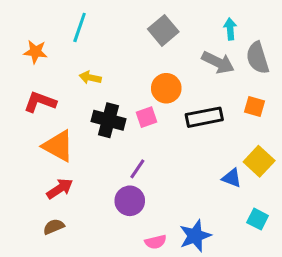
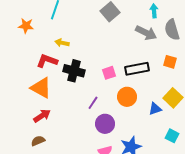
orange circle: (166, 88) -> (127, 97), moved
red L-shape: (40, 102) -> (47, 61), moved
pink square: (146, 117) -> (109, 73), moved
blue triangle: (232, 178) -> (155, 109), turned -40
purple circle: (130, 201) -> (105, 124), moved

